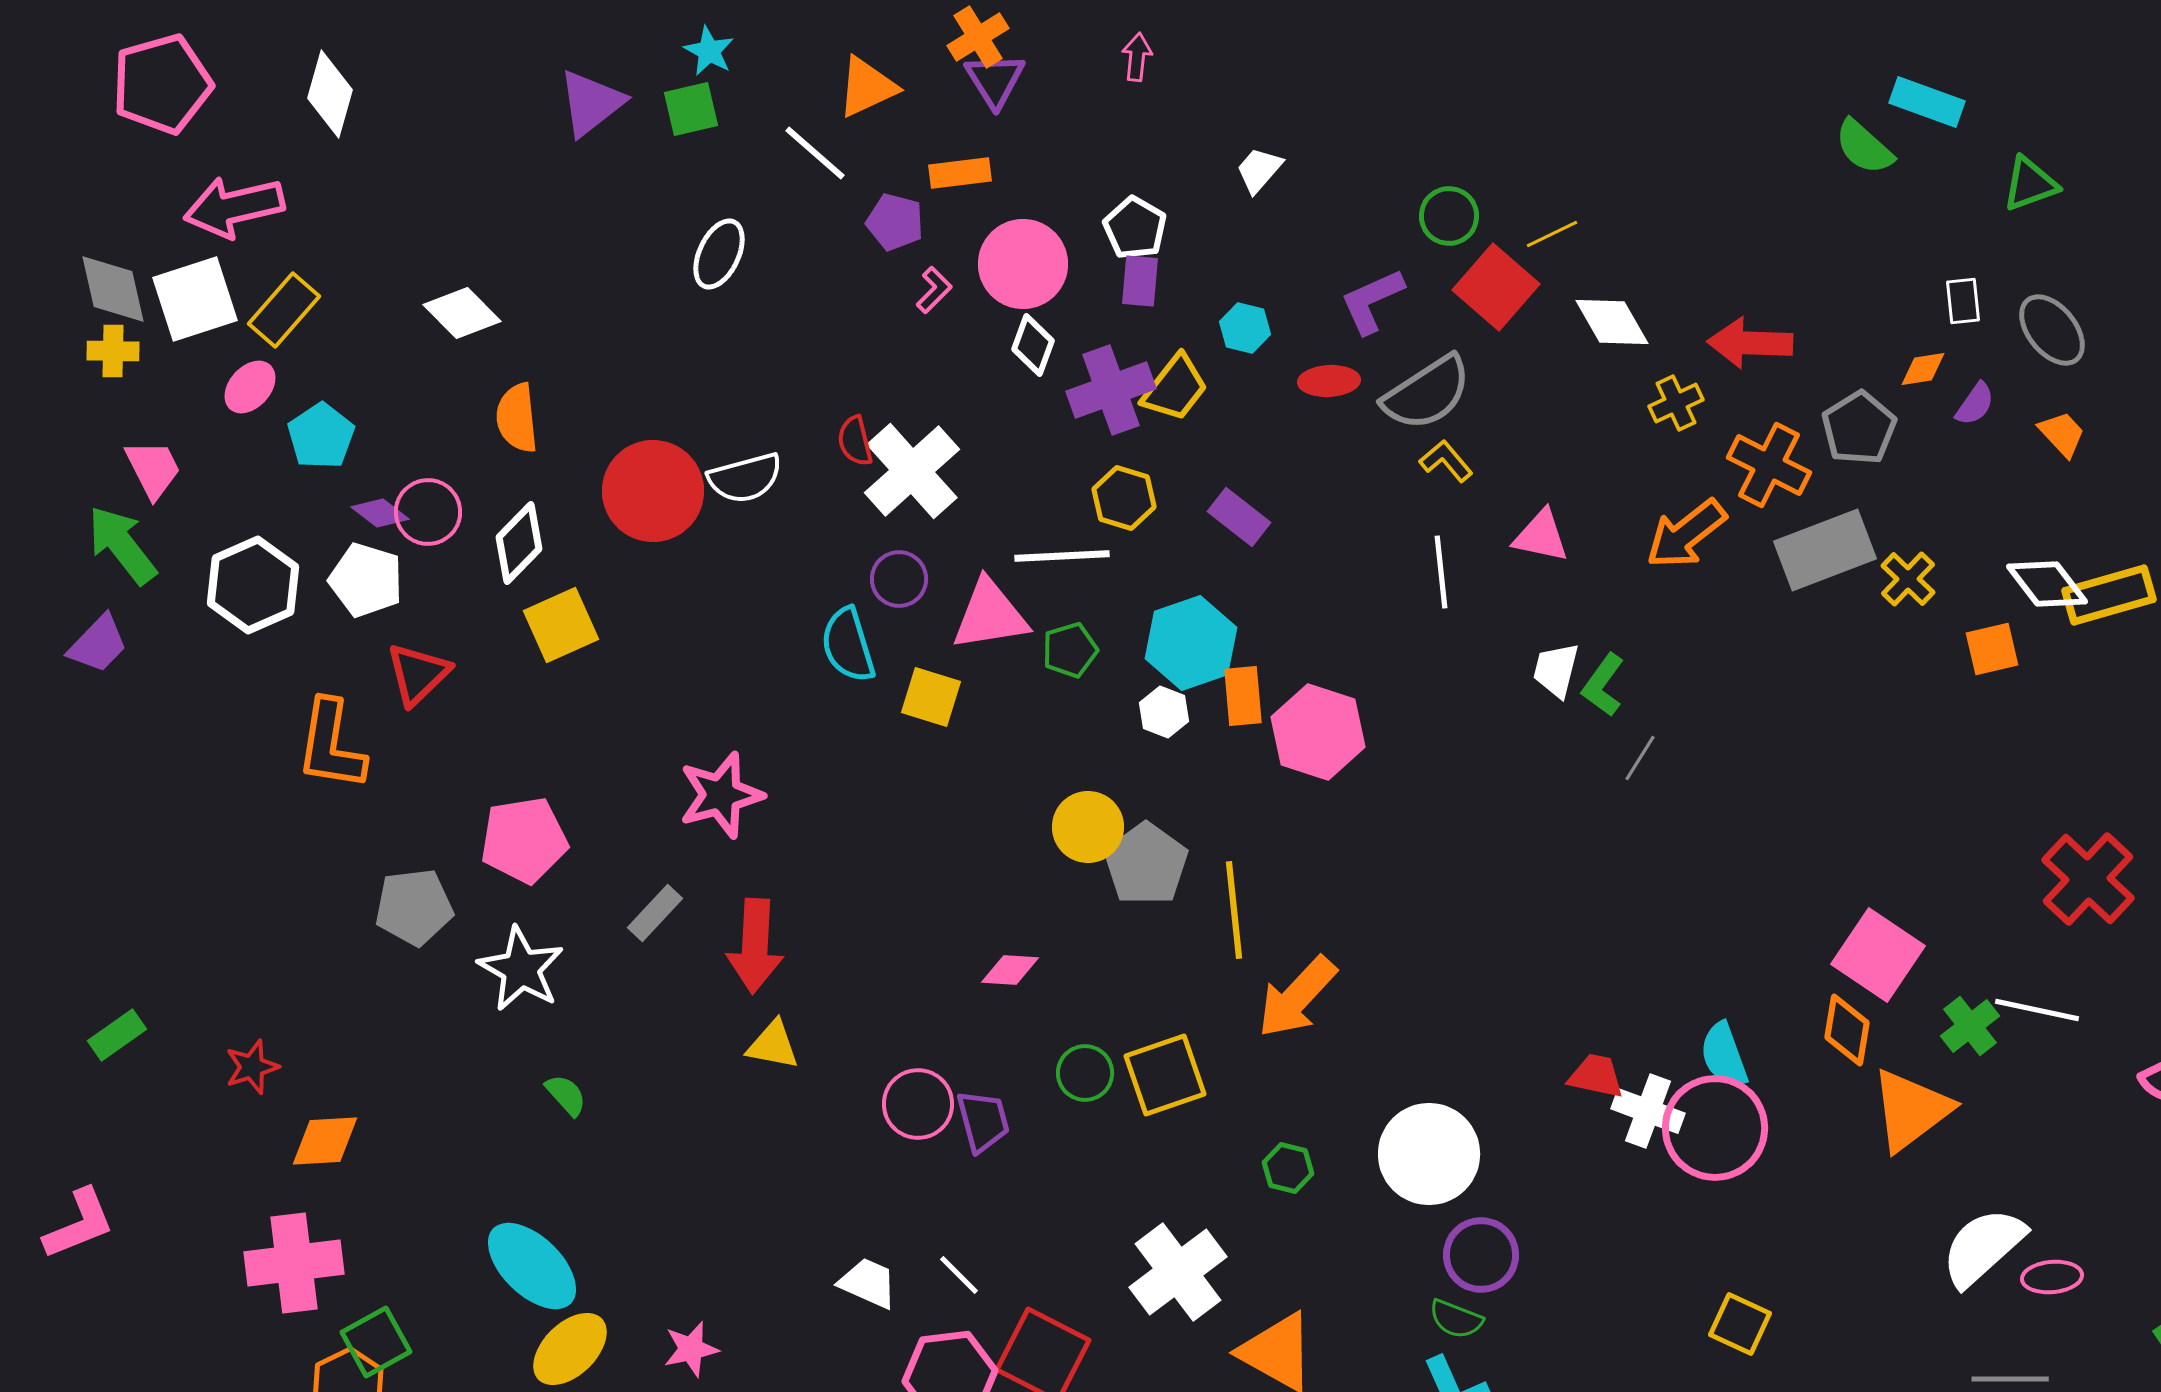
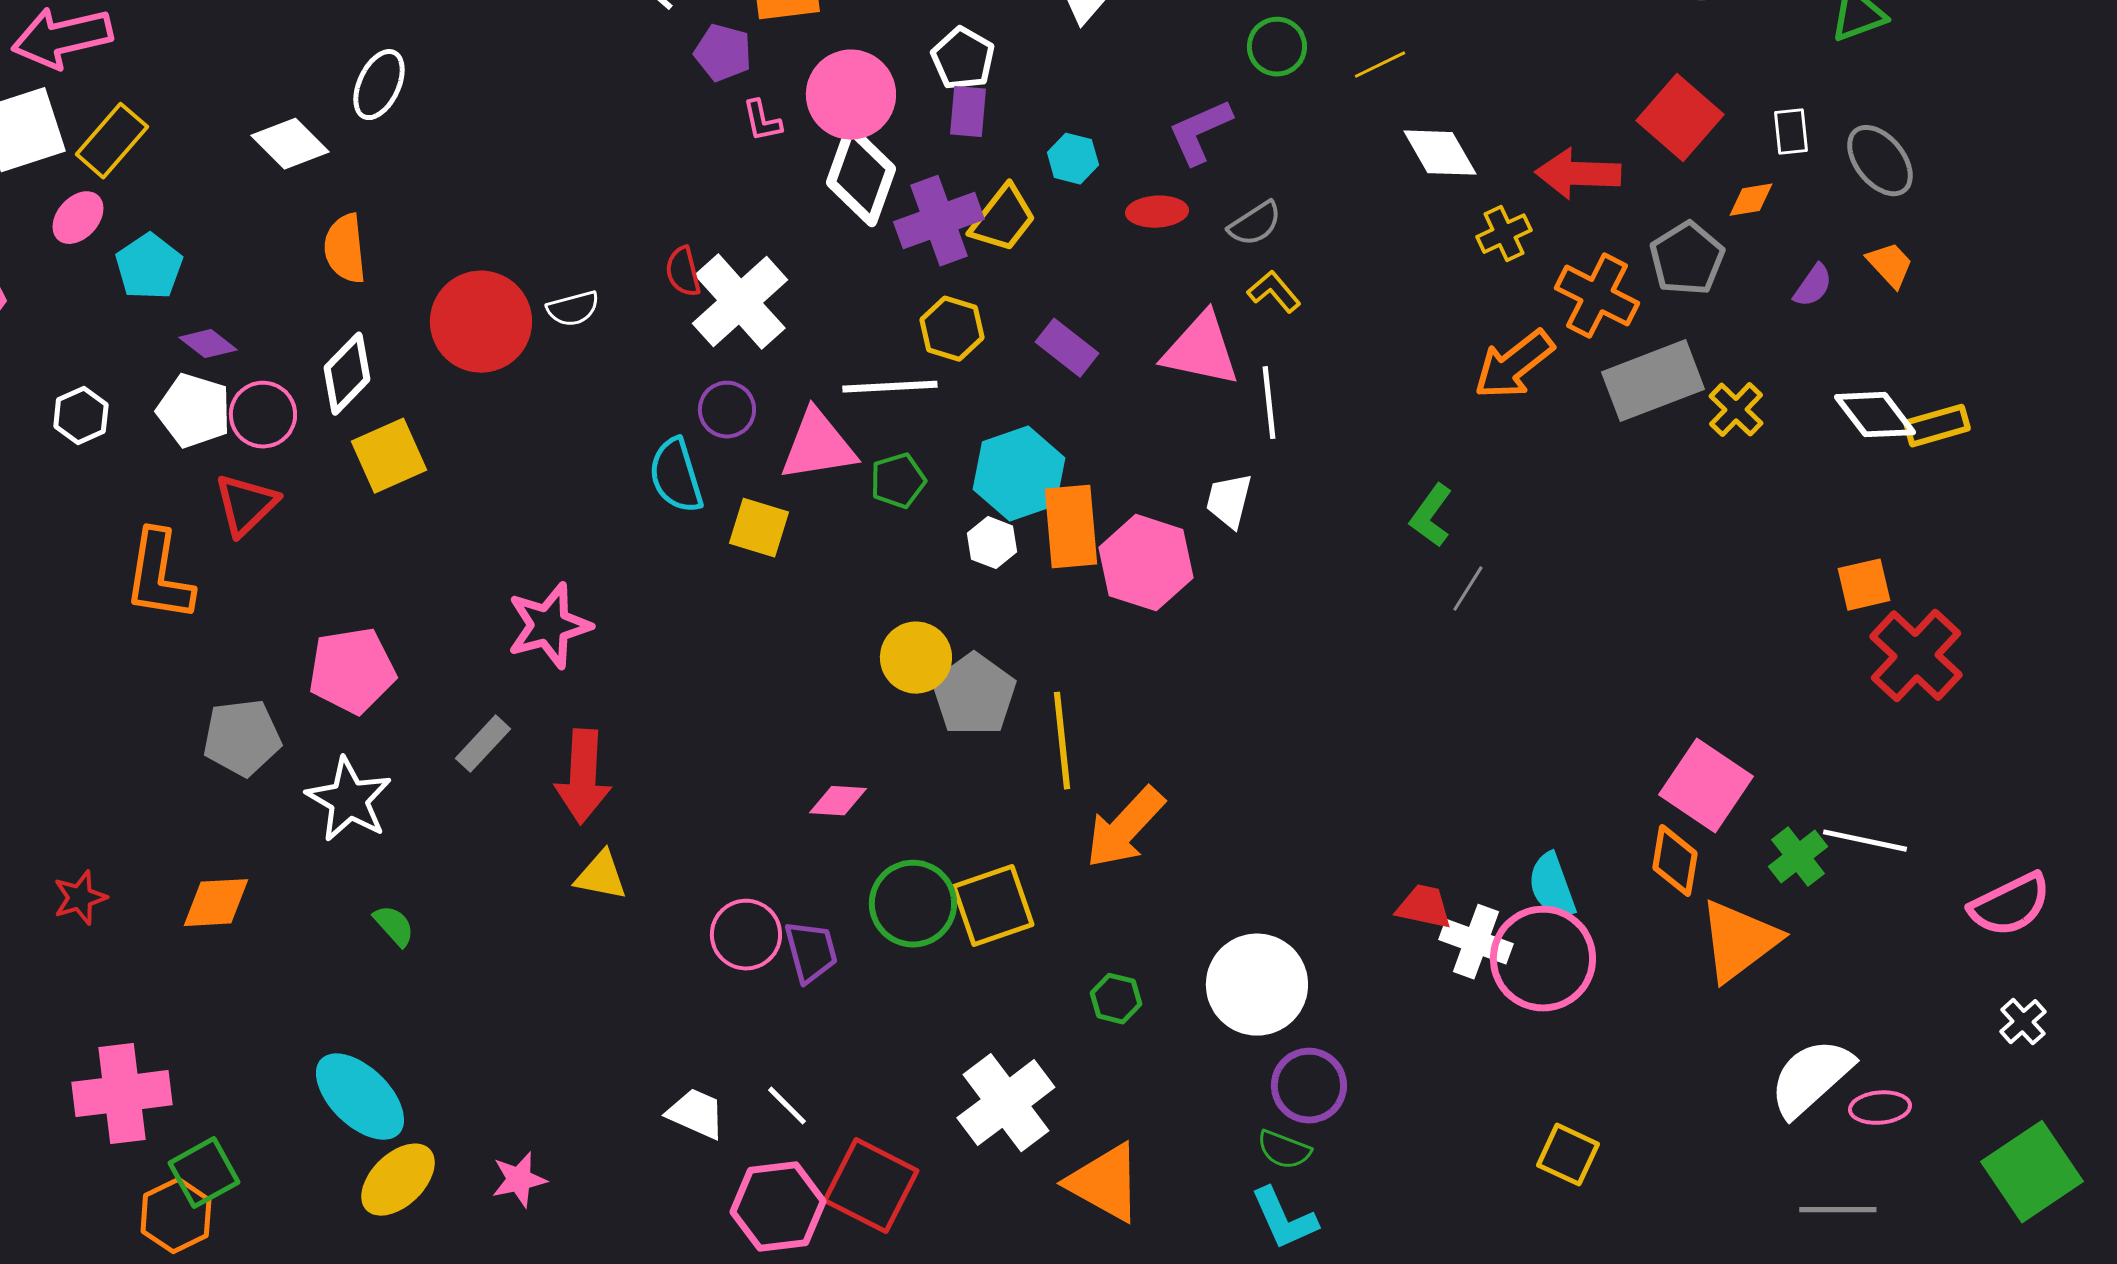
white ellipse: (719, 254) -> (379, 85), moved
red square: (1496, 287) -> (1680, 118), moved
pink L-shape: (934, 290) -> (762, 121), turned 123
white diamond: (1033, 345) -> (861, 176), size x1.6
gray semicircle: (1427, 393) -> (1255, 224), size x0.6
purple semicircle: (1975, 404) -> (1813, 286), moved
white semicircle: (745, 478) -> (573, 309), size x0.7
pink circle: (428, 512) -> (263, 415), moved
pink triangle: (1541, 536) -> (1201, 350), moved, size x1.4
white hexagon: (253, 585) -> (81, 416), size x0.6
yellow rectangle: (2109, 595) -> (1937, 426), size x0.7
orange square: (1992, 649) -> (1864, 585), moved
white trapezoid: (1556, 670) -> (1229, 501), moved
orange rectangle: (1243, 696) -> (1071, 527), size x1.4
red cross: (2088, 879) -> (1916, 656), moved
green circle: (1085, 1073) -> (913, 904), size x1.5
orange diamond: (325, 1141) -> (216, 903), moved

